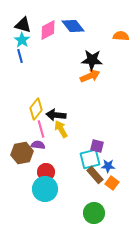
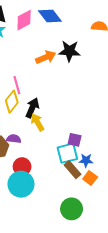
orange arrow: (90, 76) -> (46, 57), moved
black arrow: (56, 115) -> (32, 108), turned 108
pink line: (41, 129) -> (17, 85), moved

